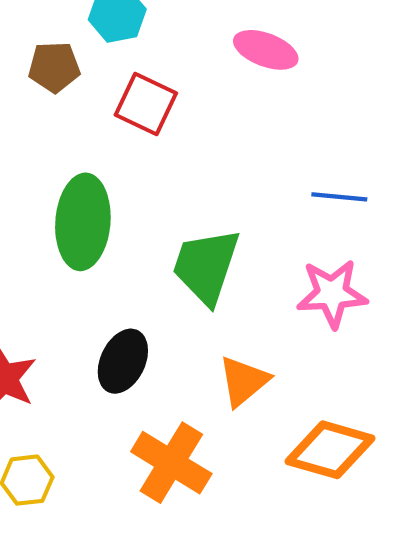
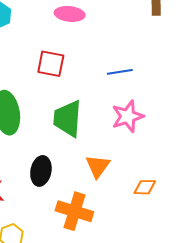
red square: (146, 104) -> (51, 64), moved
orange diamond: (330, 450) -> (145, 187), size x0.6

